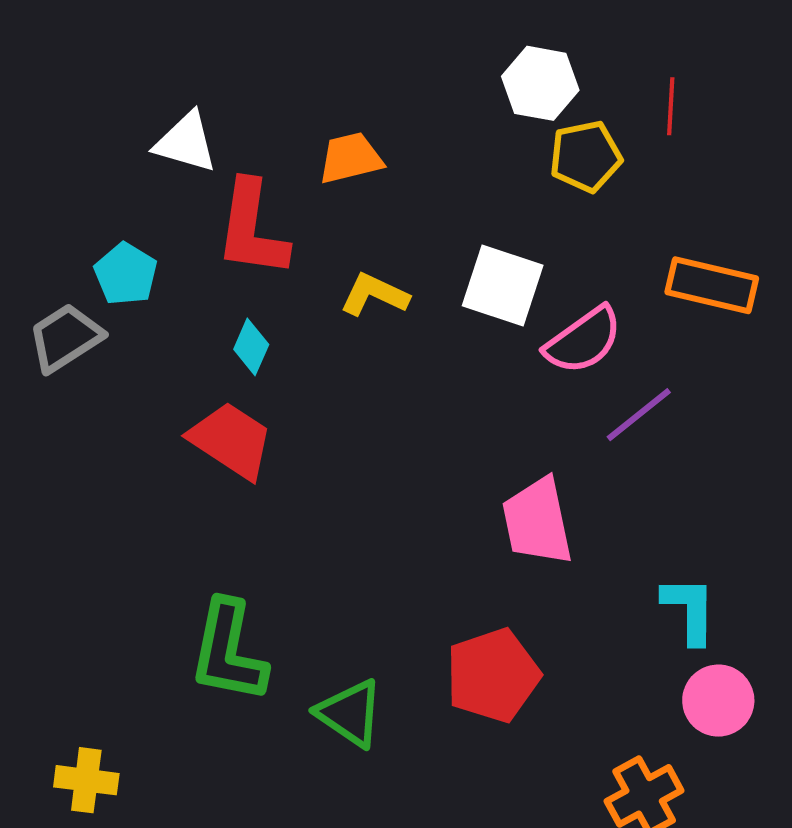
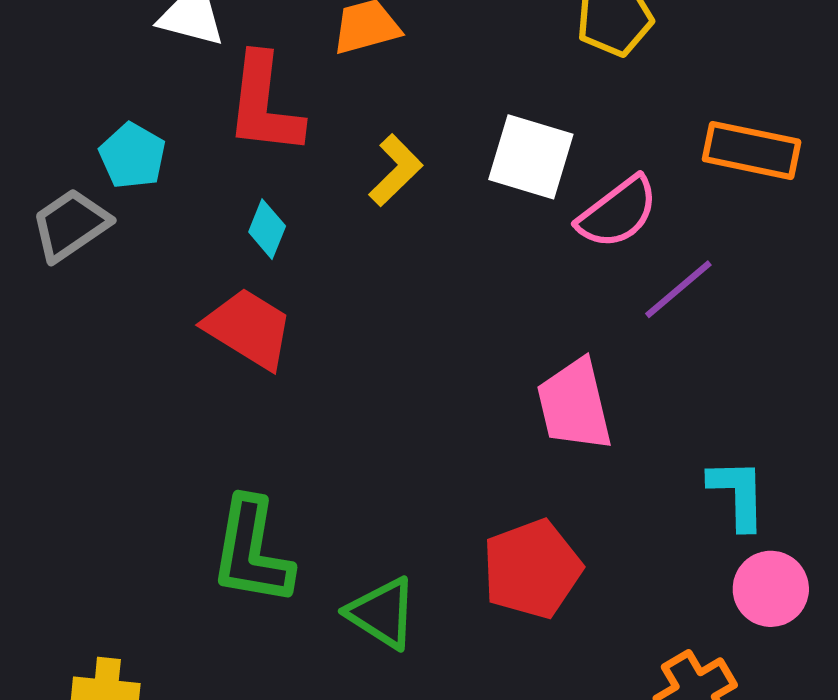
yellow L-shape: (374, 295) -> (396, 170), turned 112

